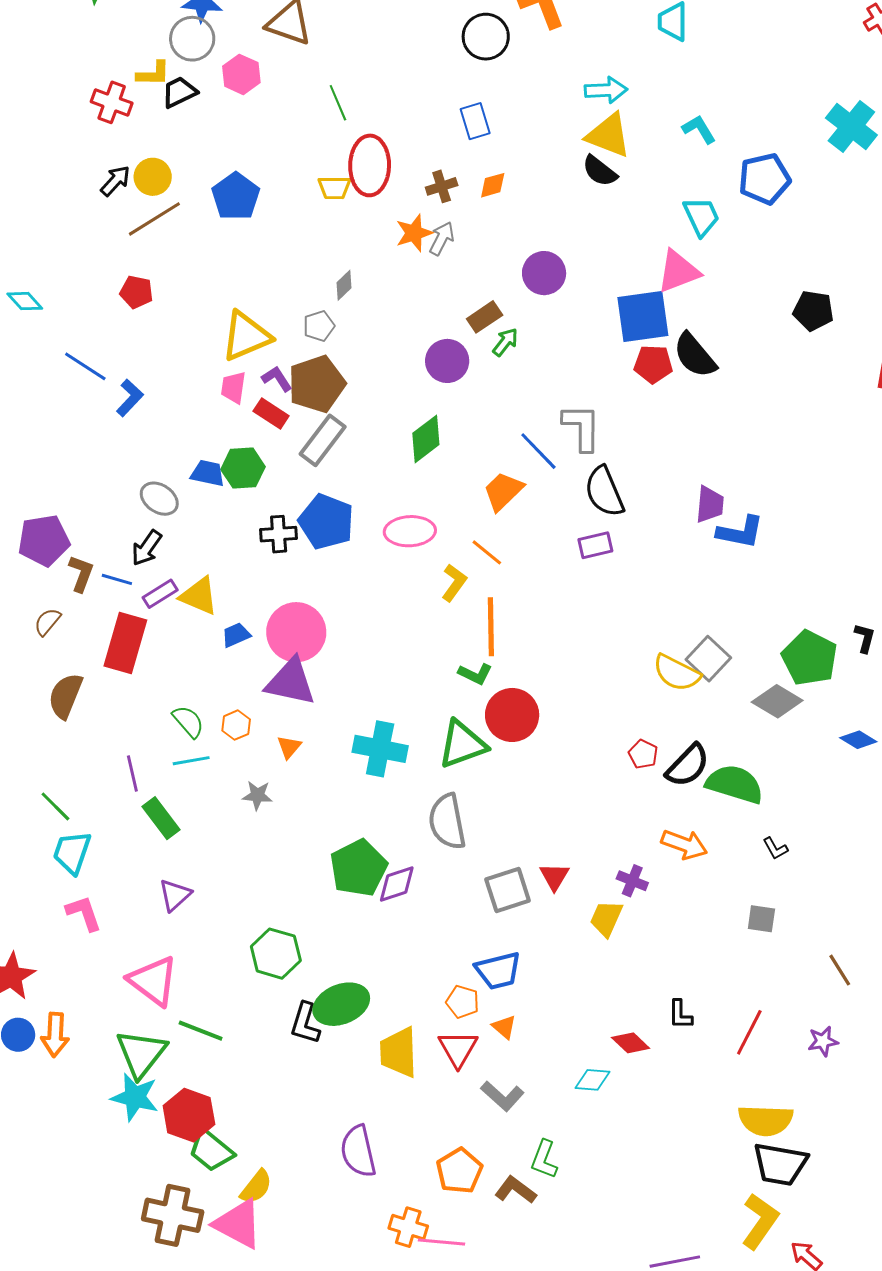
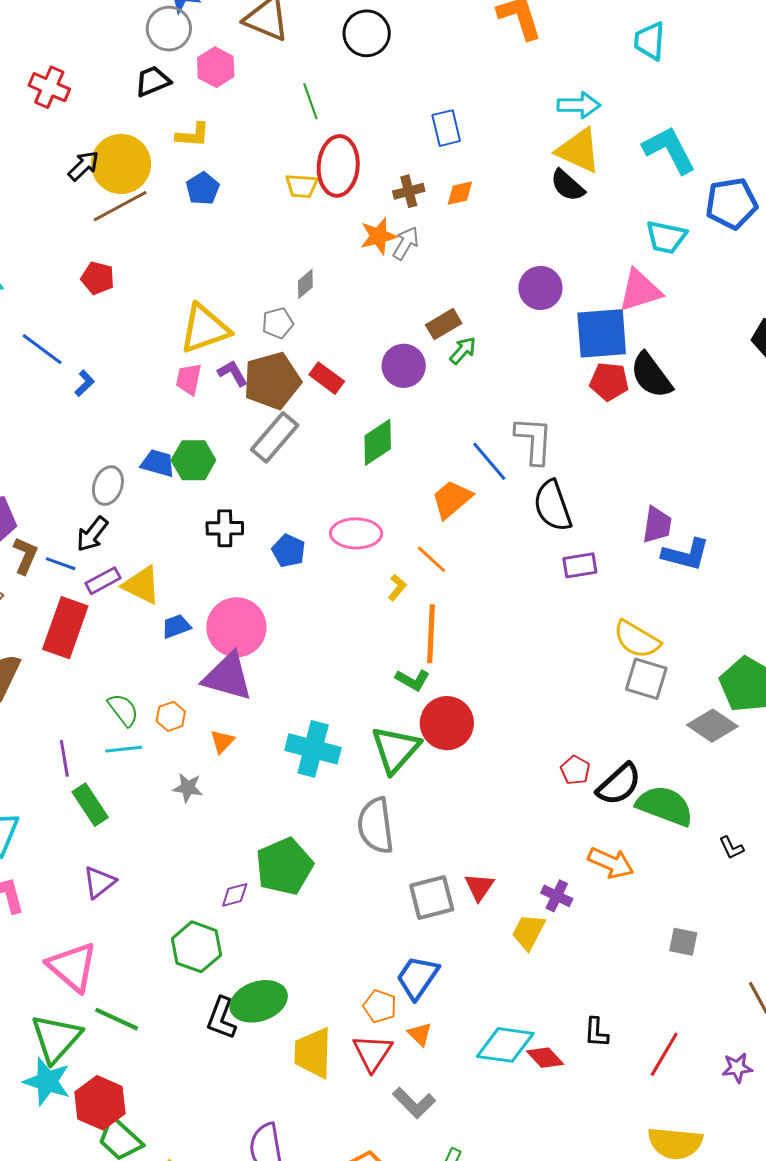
black circle: (486, 37) -> (367, 33), moved
yellow L-shape: (153, 74) -> (193, 135), moved
red cross: (112, 102) -> (49, 87), moved
cyan L-shape: (699, 129) -> (669, 150), size x1.6
yellow circle: (153, 177) -> (121, 164), size x1.6
blue pentagon: (236, 196) -> (203, 189), size x0.7
cyan trapezoid: (701, 216) -> (666, 237), turned 123
purple circle: (544, 273) -> (540, 288), moved
blue L-shape: (130, 398) -> (85, 383), size x0.7
red rectangle: (271, 414) -> (327, 378), moved
gray ellipse: (159, 499) -> (108, 486), turned 72
blue pentagon: (326, 522) -> (289, 551), moved, size x0.6
purple rectangle: (595, 545) -> (580, 565), moved
yellow L-shape: (454, 583) -> (397, 587), size x0.7
gray square: (708, 659) -> (646, 679), turned -30
yellow semicircle: (677, 673) -> (637, 639), moved
green triangle: (462, 744) -> (396, 749), turned -32
black L-shape: (775, 848) -> (731, 848), moved
purple diamond: (397, 884) -> (235, 895), moved, size x0.7
blue trapezoid: (498, 971) -> (417, 977), turned 135
cyan diamond: (592, 1080) -> (505, 1045), moved, size x1.6

